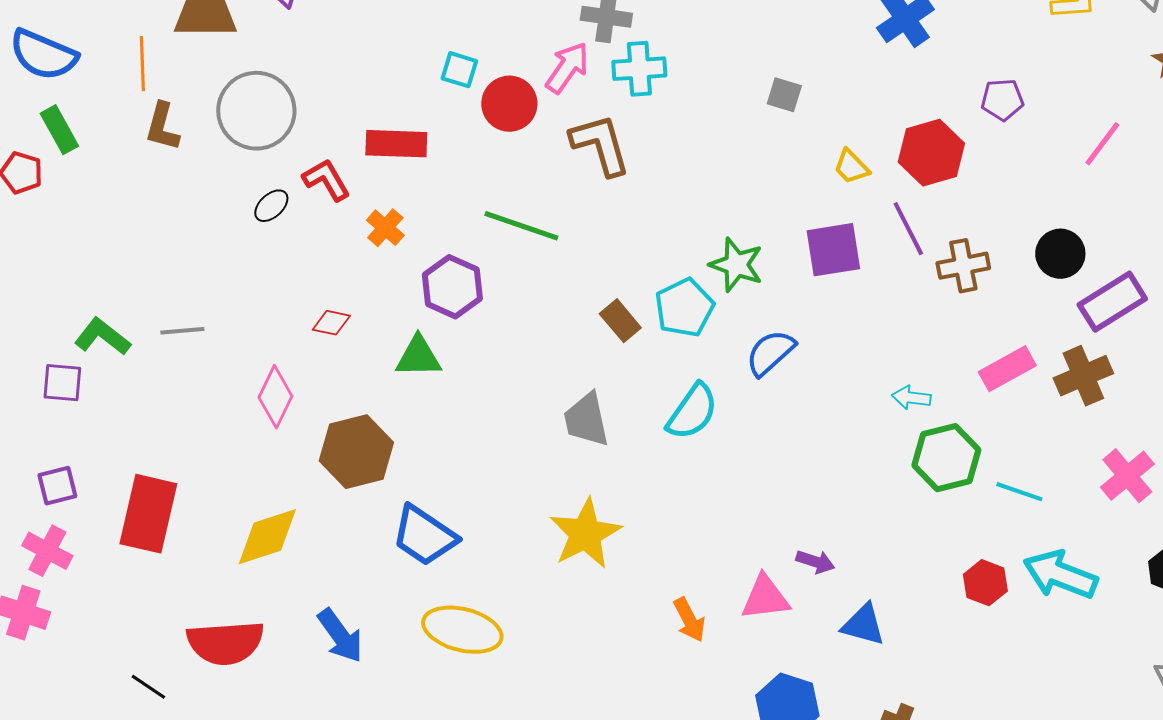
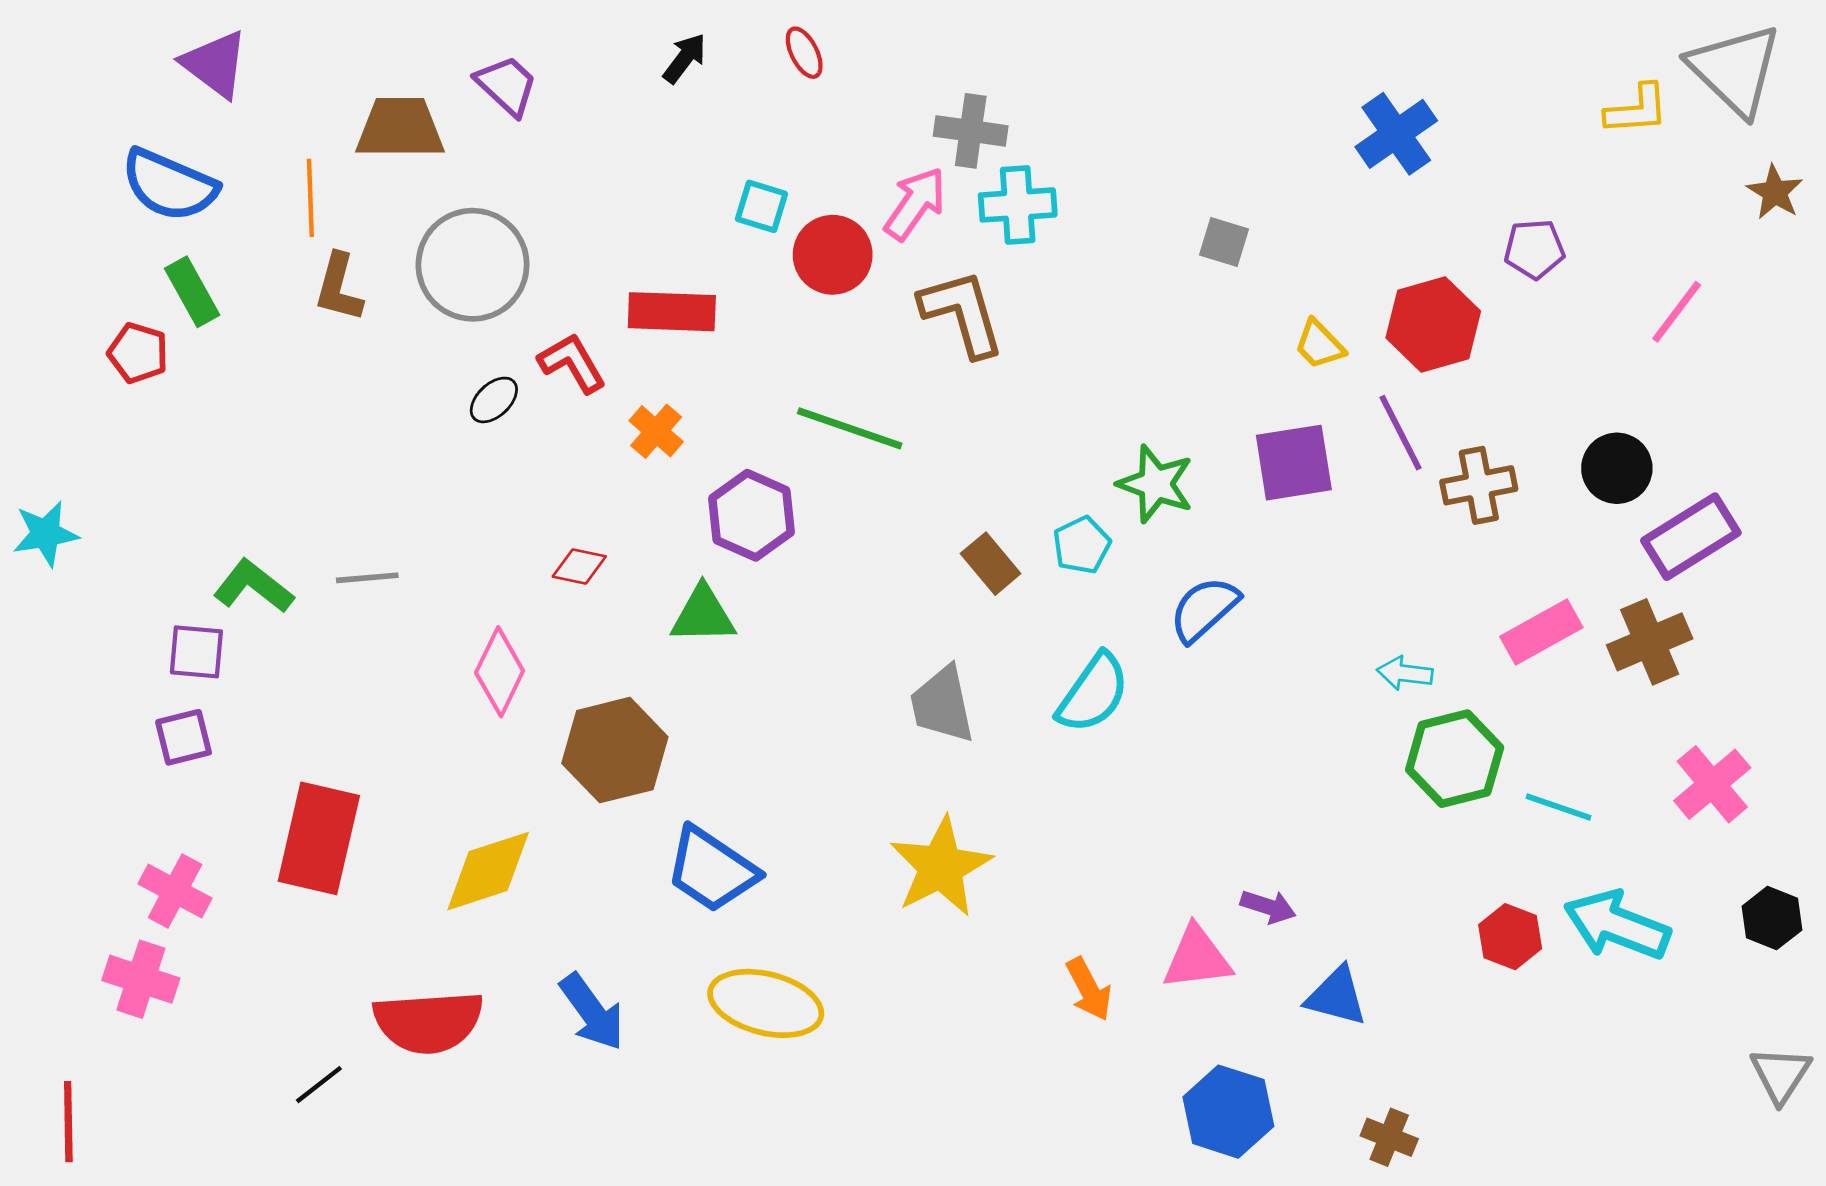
cyan pentagon: (684, 308) -> (1082, 545), size x0.7
purple square: (57, 486) -> (184, 737), moved
black line: (148, 687) -> (319, 1085), turned -72

